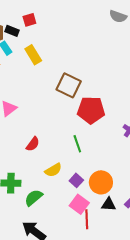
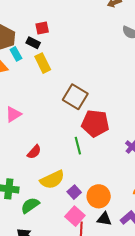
black rectangle: (12, 31) -> (33, 43), moved
green line: (77, 144) -> (78, 146), moved
yellow semicircle: (53, 170) -> (52, 180), size x1.4

